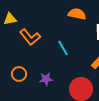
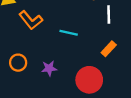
cyan line: (63, 48) -> (69, 33), turned -49

